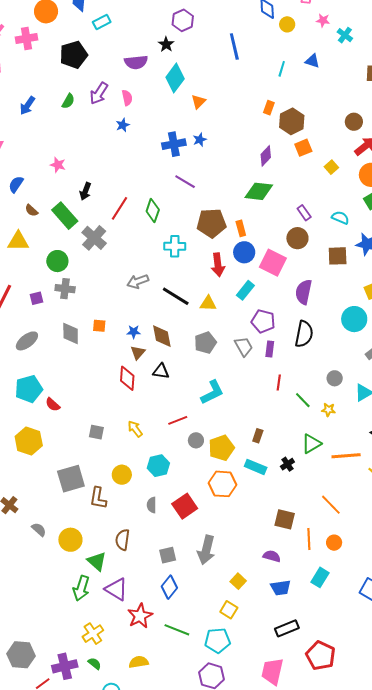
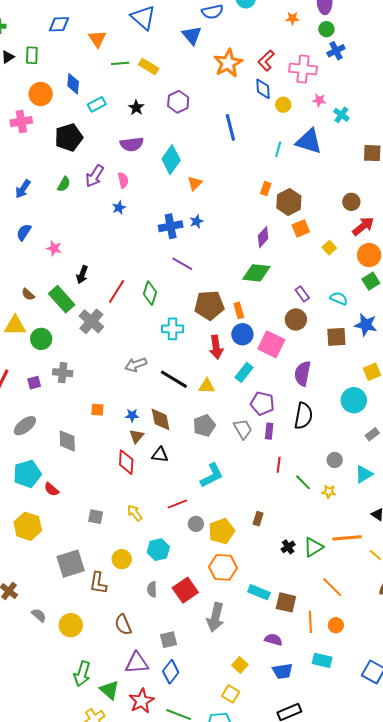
black star: (166, 44) -> (136, 108), moved
blue triangle: (312, 61) -> (309, 141), size x1.8
blue semicircle: (16, 184) -> (24, 232), moved
green circle: (57, 261) -> (41, 339), moved
gray diamond: (71, 333) -> (67, 441), moved
green triangle: (311, 444) -> (313, 547), moved
cyan rectangle: (256, 467) -> (259, 592), moved
brown semicircle: (123, 540) -> (123, 625), turned -30
gray arrow: (206, 550) -> (215, 617), moved
green triangle: (97, 561) -> (109, 690), moved
cyan rectangle: (320, 577) -> (322, 660), turned 72
purple triangle: (116, 589) -> (137, 663), moved, turned -35

